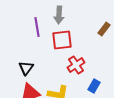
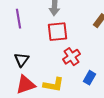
purple line: (37, 27) -> (18, 19), moved

